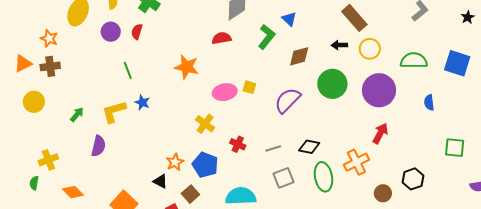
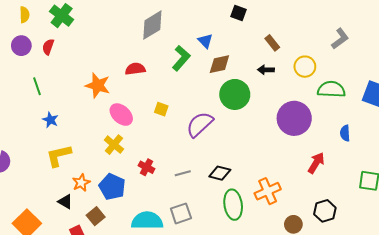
brown rectangle: (354, 18) -> (272, 43), size x0.6
red semicircle: (222, 38) -> (135, 69), moved
black arrow: (339, 45) -> (266, 70), moved
yellow circle: (370, 49) -> (305, 67), moved
brown diamond: (299, 56) -> (219, 64), moved
green circle: (332, 84) -> (235, 94), moved
pink ellipse: (225, 92) -> (121, 115), moved, turned 50
yellow L-shape: (114, 112) -> (59, 156), moved
red arrow: (380, 133) -> (316, 163), moved
gray square: (283, 178) -> (181, 213), moved

